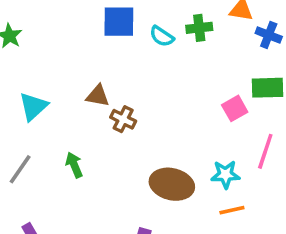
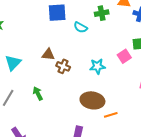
cyan semicircle: (162, 36) -> (80, 27), moved
cyan star: (225, 174) -> (97, 66), moved
orange line: (232, 210) -> (111, 115), moved

